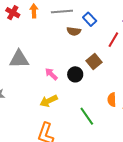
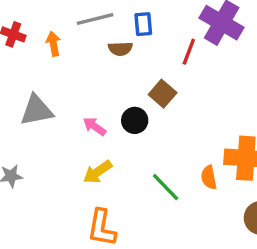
orange arrow: (34, 11) -> (53, 44), moved
blue rectangle: (90, 19) -> (143, 24), turned 48
orange semicircle: (112, 100) -> (209, 177), moved

